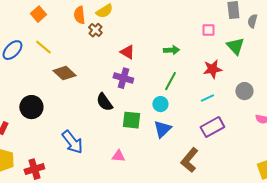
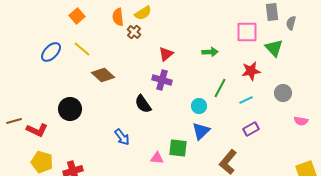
pink square: (208, 30) -> (247, 32), size x1.6
red triangle: (127, 52) -> (166, 54), turned 49
green line: (170, 81) -> (220, 88), moved
green square: (131, 120) -> (178, 148), moved
purple rectangle: (212, 127) -> (251, 129), size x0.7
blue arrow: (72, 142) -> (122, 137), moved, size x0.7

